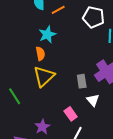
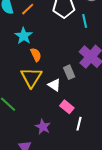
orange semicircle: (40, 54) -> (36, 55), moved
white triangle: (93, 100) -> (54, 85), moved

